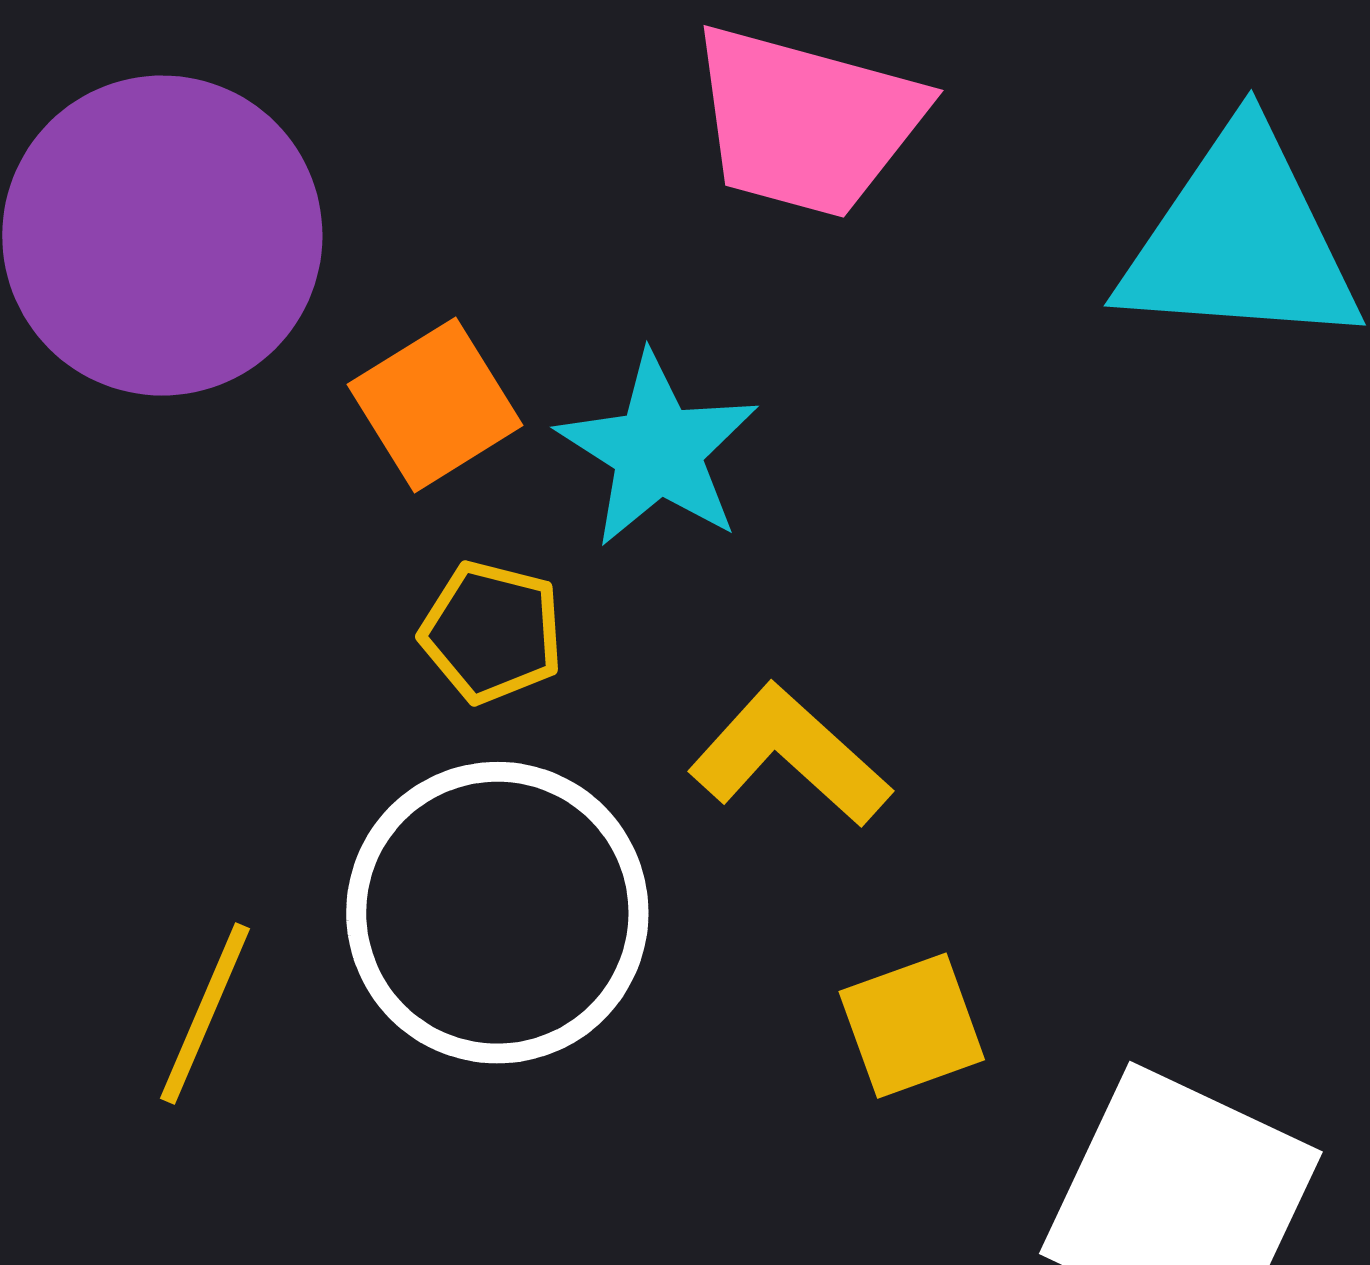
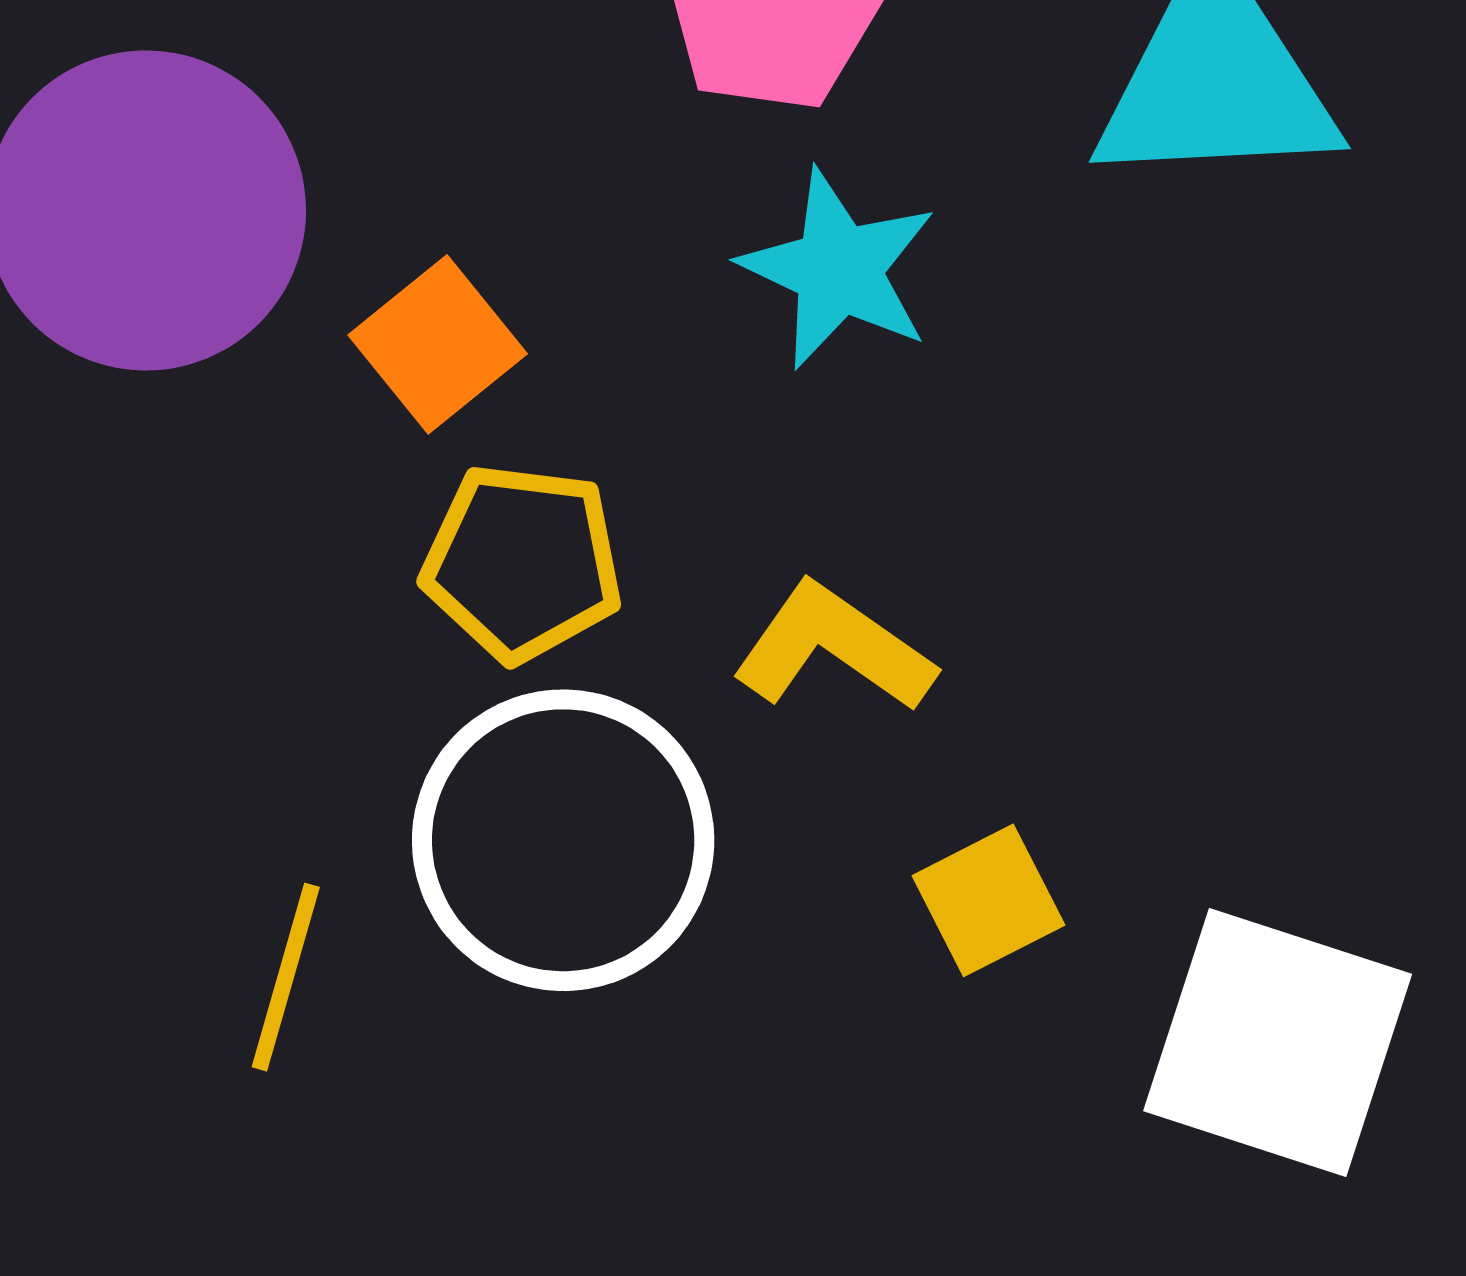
cyan star: (658, 450) -> (838, 269), moved
yellow pentagon: (492, 632) -> (522, 563), size x1.4

